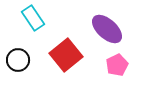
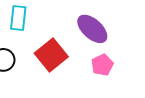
cyan rectangle: (33, 18) -> (18, 18), turned 40

